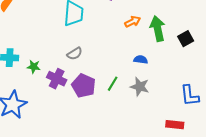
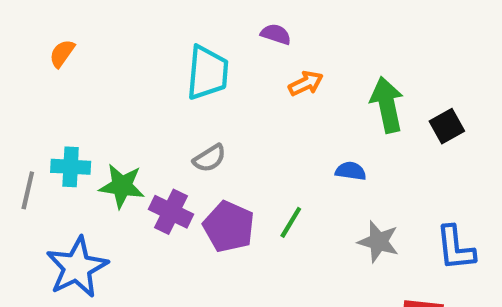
orange arrow: (133, 22) -> (306, 83), moved
green star: (34, 67) -> (122, 186), size x1.5
gray star: (140, 87) -> (378, 242), moved

